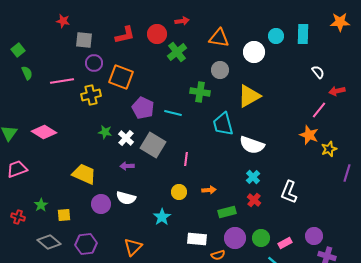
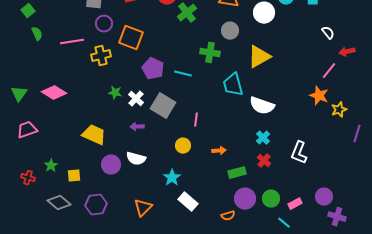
yellow circle: (179, 192) -> (183, 146), moved
white rectangle: (197, 239) -> (188, 202), moved, turned 36

